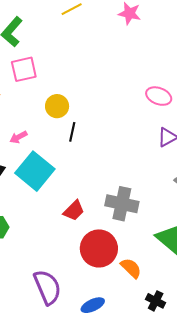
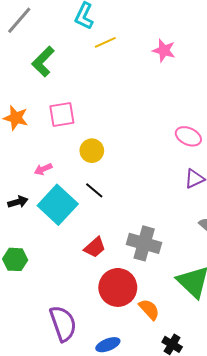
pink square: (24, 69) -> (62, 114), moved
yellow circle: (57, 106) -> (92, 151), moved
black line: (72, 132) -> (94, 190), moved, turned -66

